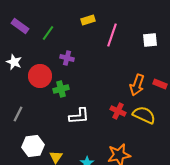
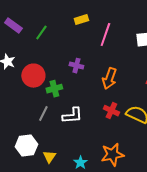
purple cross: (67, 58) -> (76, 66), moved
orange arrow: (137, 85) -> (109, 79), moved
gray line: (18, 114) -> (43, 114), moved

